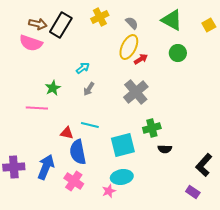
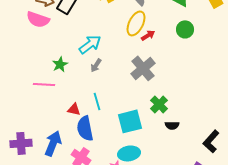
cyan arrow: (83, 68) -> (90, 44), size x1.6
cyan line: (90, 125) -> (97, 101), turned 60
green cross: (152, 128) -> (159, 104), turned -30

